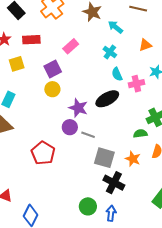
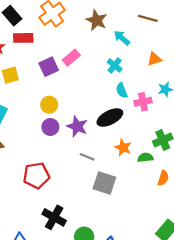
red rectangle: (31, 40) -> (23, 38), moved
purple square: (53, 69) -> (49, 67), moved
purple circle: (70, 127) -> (50, 127), moved
red pentagon: (43, 153) -> (36, 176), turned 30
orange star: (133, 159) -> (123, 147), moved
black cross: (114, 183) -> (54, 217), moved

